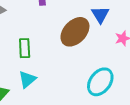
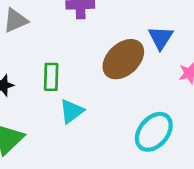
cyan triangle: (27, 79) -> (72, 111), moved

